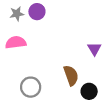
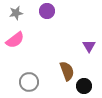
purple circle: (37, 12) -> (47, 11), moved
pink semicircle: (16, 42) -> (15, 40), turned 150

